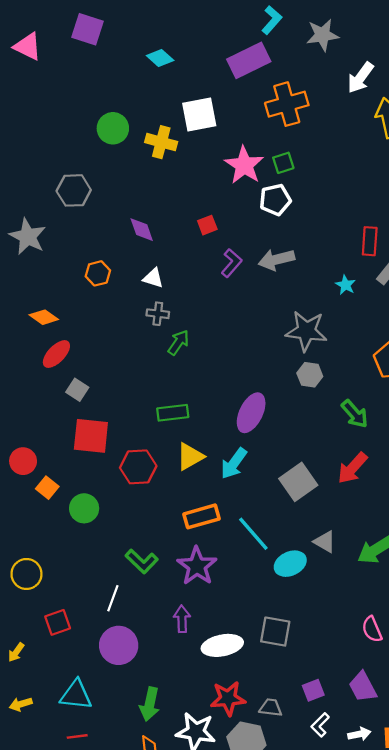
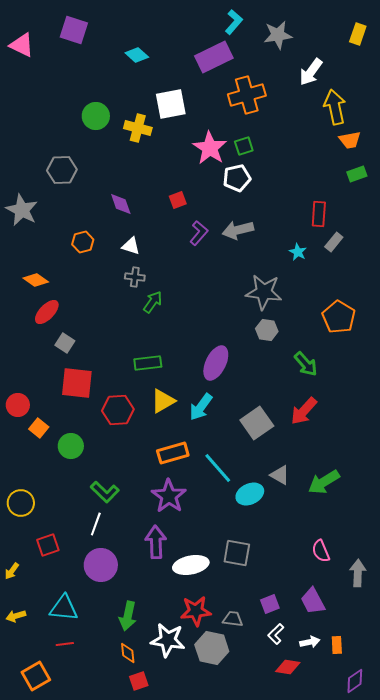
green L-shape: (142, 561) -> (105, 492), moved
purple arrow: (182, 619) -> (156, 542), size x1.4

